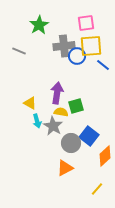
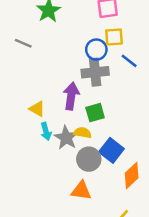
gray cross: (64, 46) -> (95, 72), moved
yellow square: (91, 46) -> (114, 37), size x0.7
yellow semicircle: (61, 112) -> (82, 133), moved
orange triangle: (65, 168) -> (81, 191), turned 36

